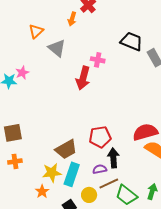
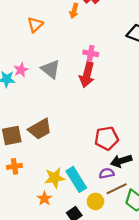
gray triangle: (57, 48) -> (51, 69), moved
pink cross: (98, 60) -> (91, 53), moved
brown trapezoid: (66, 149) -> (40, 129), moved
black arrow: (113, 158) -> (121, 161), turned -102
cyan rectangle: (72, 174) -> (76, 179), turned -50

